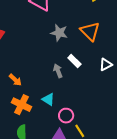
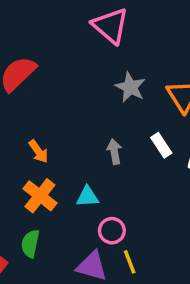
white rectangle: (74, 61) -> (161, 145), moved
cyan triangle: (48, 99) -> (87, 197), turned -48

